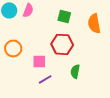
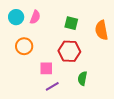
orange circle: (13, 48) -> (24, 46), moved

